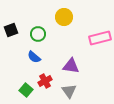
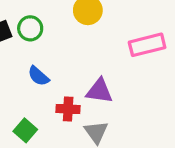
green circle: (38, 34) -> (30, 28), moved
red cross: (45, 81) -> (68, 109), moved, turned 32

